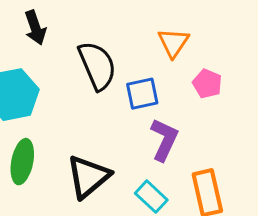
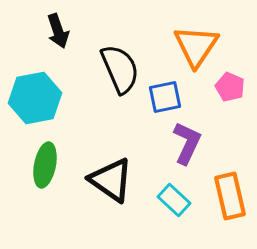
orange triangle: (173, 43) -> (196, 46), size x1.4
black triangle: (88, 177) -> (111, 180), turned -45

